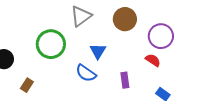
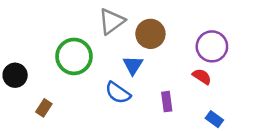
brown circle: (125, 19) -> (150, 34), moved

